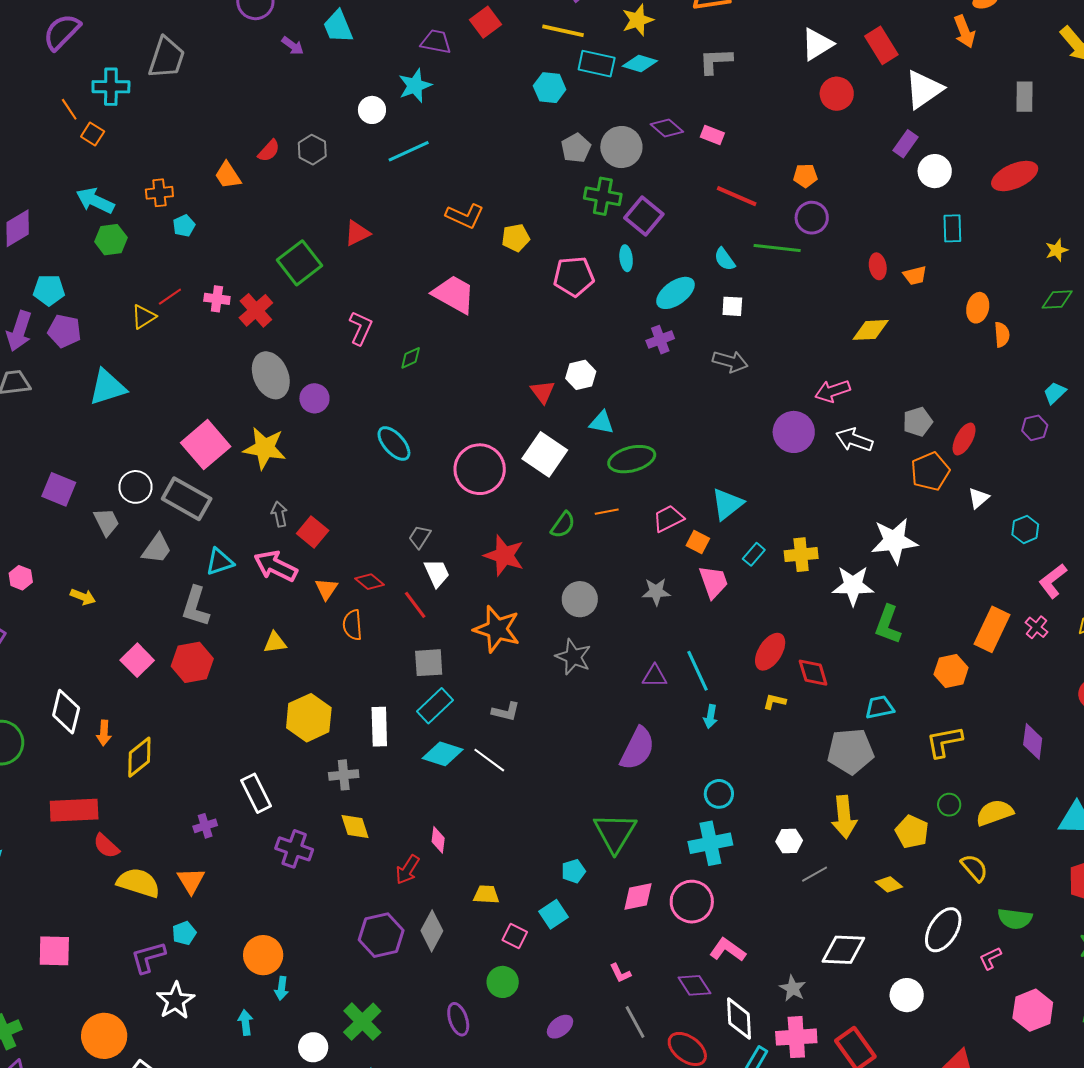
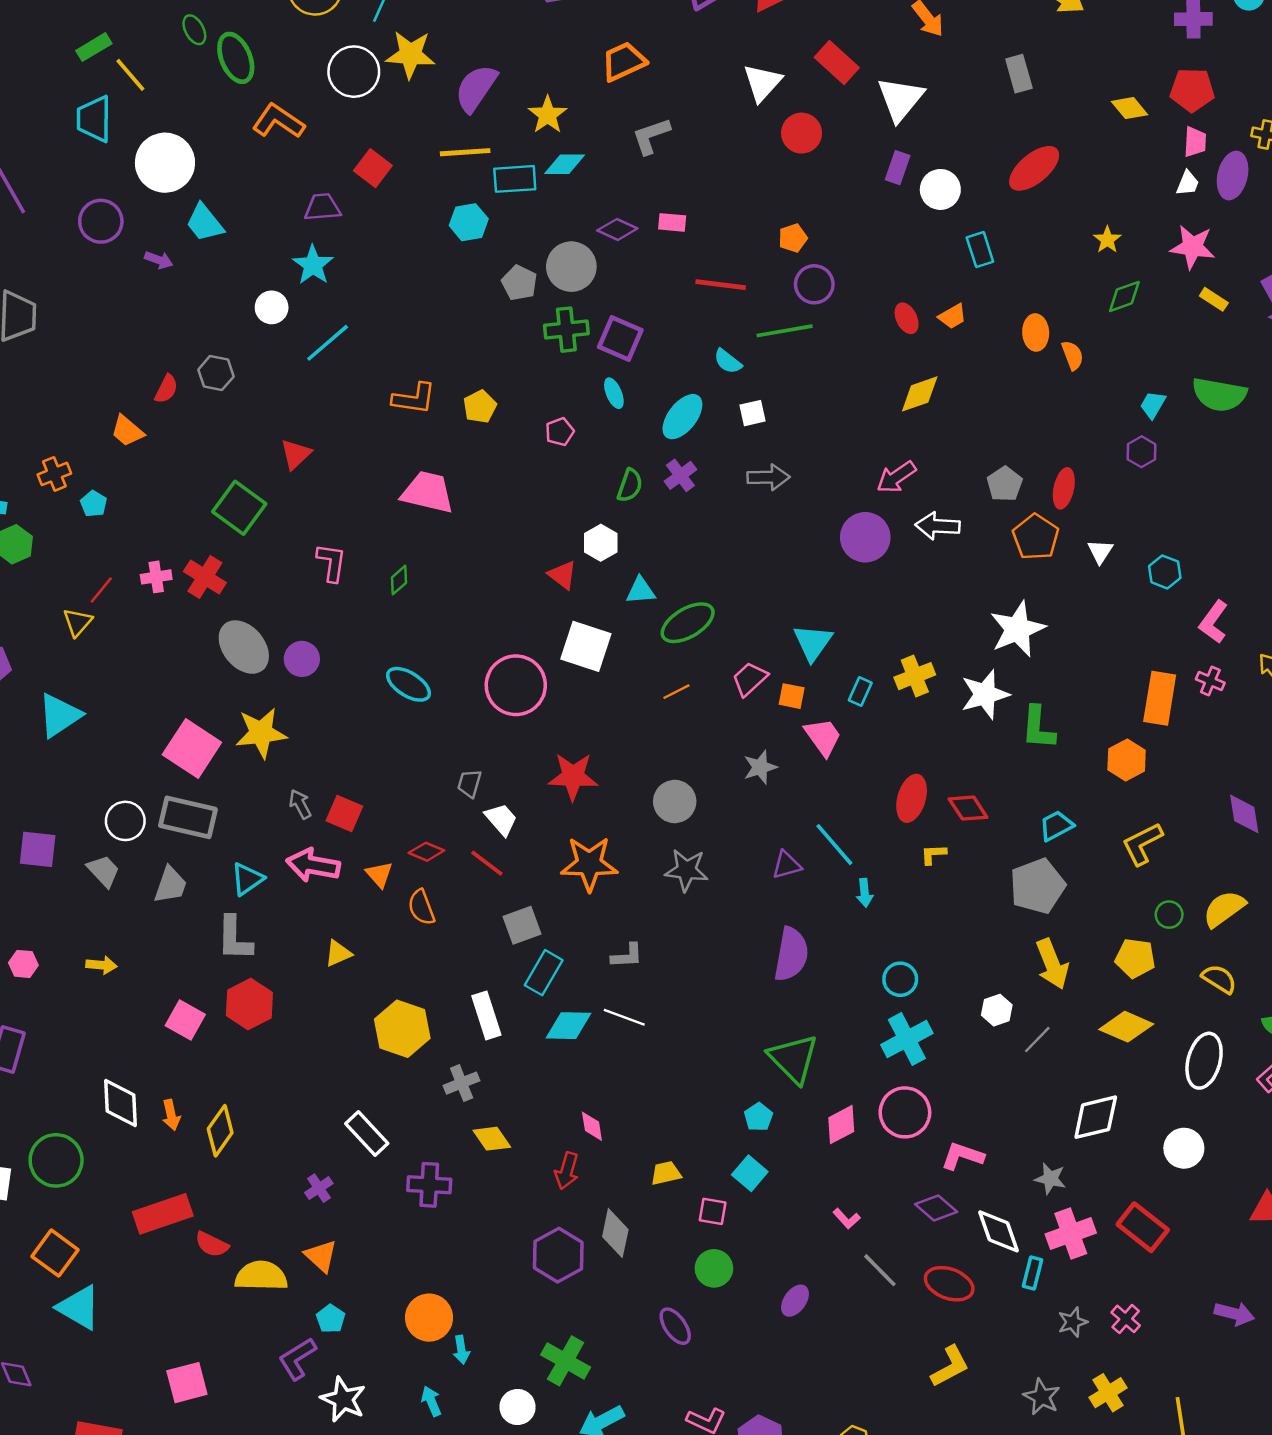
pink pentagon: (574, 276) -> (560, 432), size x0.6
green semicircle: (563, 525) -> (630, 485), moved
yellow diamond: (889, 884) -> (1126, 1027), size x1.6

